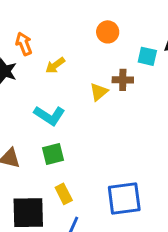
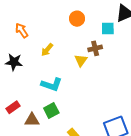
orange arrow: (24, 44) -> (22, 30), moved
green square: (53, 154) -> (51, 111), moved

